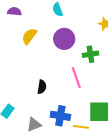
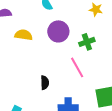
yellow semicircle: (29, 36) -> (24, 35), turned 72

